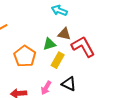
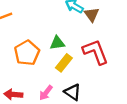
brown triangle: (64, 34) -> (92, 15), moved, turned 32

